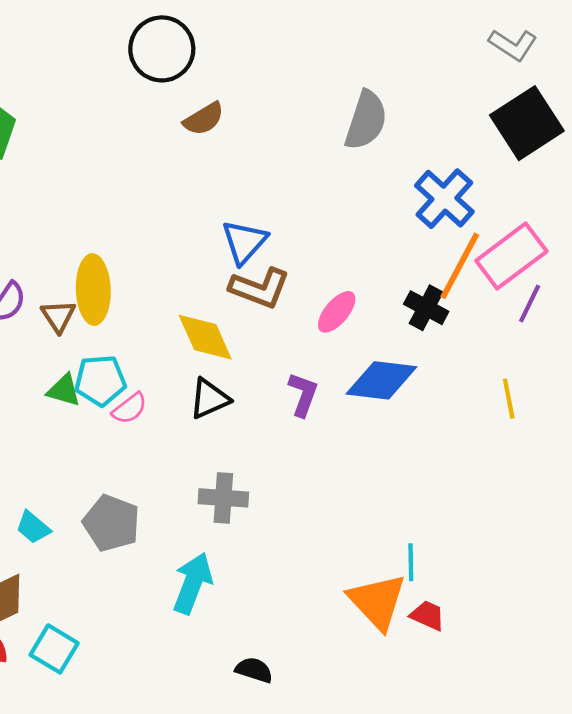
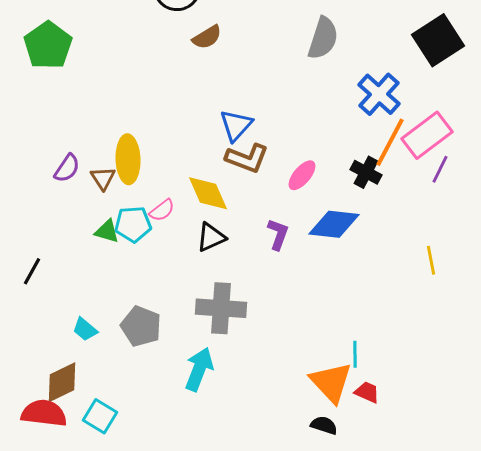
yellow line: (509, 399) -> (431, 260), moved
pink semicircle: (130, 408) -> (162, 210), moved
gray cross: (223, 498) -> (221, 308), size x1.4
black semicircle: (254, 670) -> (324, 425), moved

